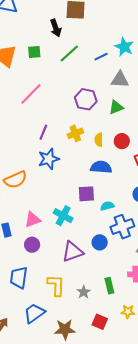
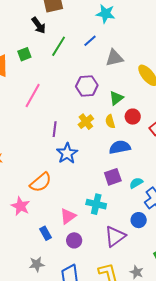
cyan star: (124, 47) -> (106, 14), moved
green triangle: (116, 107) -> (116, 98), moved

